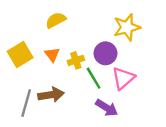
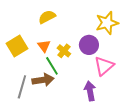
yellow cross: (76, 60) -> (64, 51), turned -32
green line: (94, 78) -> (52, 66), moved
purple arrow: (107, 108) -> (90, 91), turned -132

